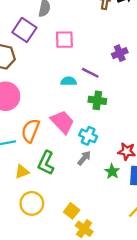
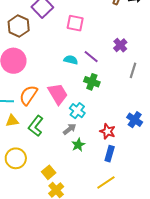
purple cross: (120, 53) -> (120, 45), turned -32
yellow triangle: (22, 172) -> (12, 121), moved
green star: (112, 172) -> (78, 145), moved

